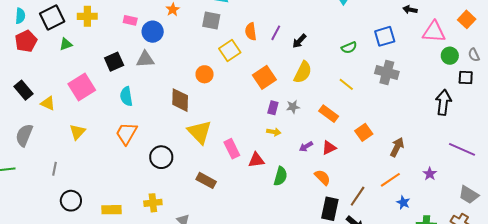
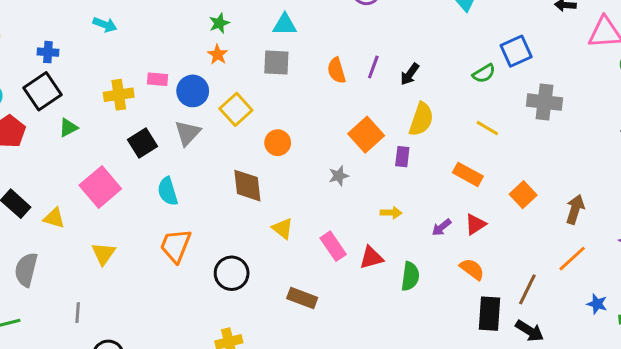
yellow cross: (87, 16) -> (119, 95), moved
blue square: (385, 36) -> (516, 51), moved
yellow square: (230, 51) -> (236, 109), moved
gray triangle: (145, 59) -> (188, 133), turned -36
gray star: (293, 107) -> (339, 176), moved
purple rectangle: (273, 108) -> (402, 157), moved
yellow triangle: (200, 132) -> (283, 228), size x0.6
blue star: (403, 202) -> (597, 304), moved

